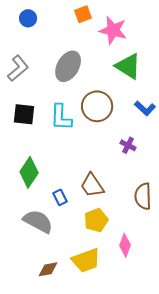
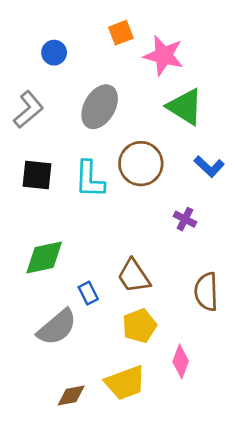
blue circle: (28, 18) -> (54, 53), moved
green diamond: (29, 172) -> (44, 258), turned 44
gray semicircle: (38, 221) -> (57, 327), turned 112

